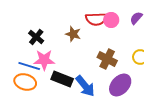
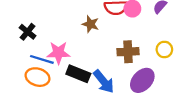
black cross: (36, 37) -> (28, 32), moved
brown cross: (107, 59) -> (128, 52), turned -30

